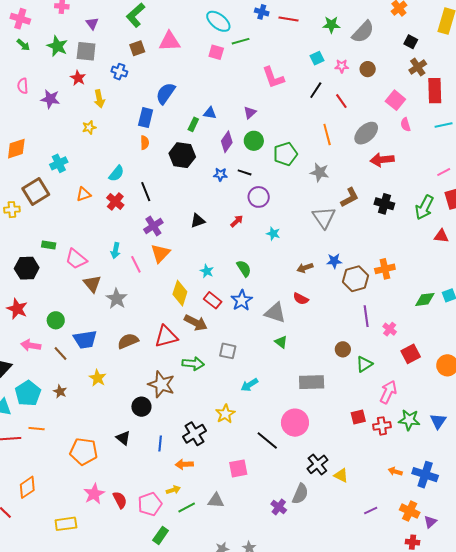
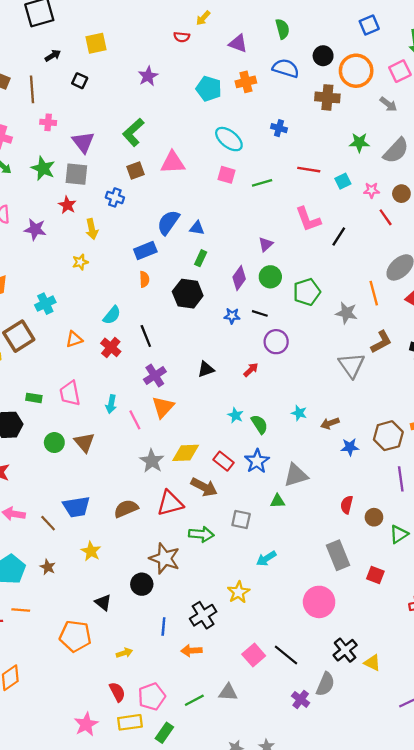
red line: (288, 19) -> (309, 170), moved
purple triangle: (92, 23) -> (83, 142), size x1.5
green line: (241, 41) -> (262, 183), moved
pink L-shape: (273, 77) -> (308, 219), moved
black line: (316, 90) -> (339, 236), moved
red line: (341, 101) -> (386, 217), moved
blue triangle: (210, 113) -> (197, 228), moved
blue rectangle: (146, 118) -> (145, 250), turned 54
orange line: (327, 135) -> (374, 293), moved
cyan star: (273, 234) -> (299, 413), moved
pink trapezoid: (76, 259) -> (70, 393), moved, turned 40
blue star: (334, 261) -> (350, 447), moved
cyan star: (207, 271) -> (235, 415), moved
yellow diamond: (180, 293) -> (186, 453), turned 70
gray star: (117, 299) -> (152, 461), moved
red semicircle: (301, 299) -> (347, 505), moved, turned 77
gray triangle: (275, 313) -> (296, 475), turned -35
green circle: (56, 320) -> (54, 443), moved
green triangle: (281, 342) -> (278, 501), moved, turned -40
gray rectangle: (312, 382) -> (338, 555), turned 70
red square: (358, 417) -> (375, 575), moved, turned 35
black triangle: (123, 438) -> (103, 602), moved
black line: (267, 440) -> (286, 655), moved
pink square: (238, 468) -> (254, 655), turned -30
yellow arrow: (173, 490) -> (124, 653), moved
pink star: (94, 494) -> (86, 724), moved
yellow rectangle: (66, 524) -> (130, 722), moved

